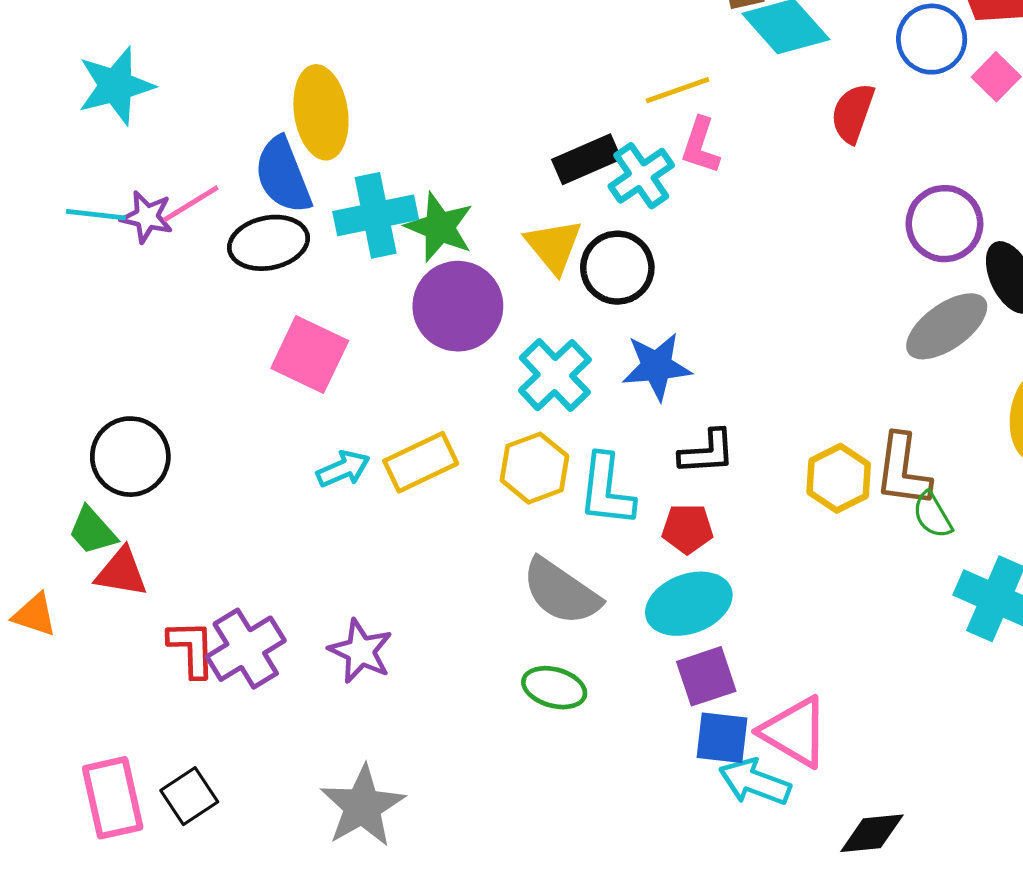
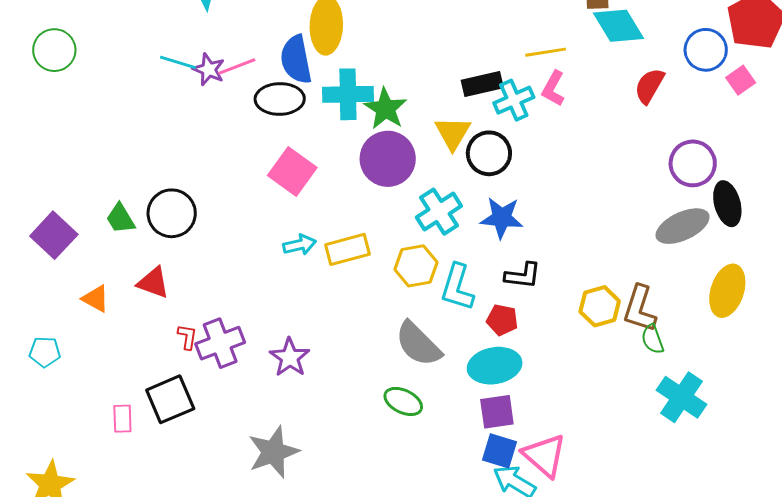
green trapezoid: (92, 531) -> (120, 218), moved
red L-shape: (192, 649) -> (187, 337), size x0.7
black square: (189, 796) -> (170, 399), moved, size x1.4
pink rectangle: (113, 798) -> (122, 419), size x0.6

